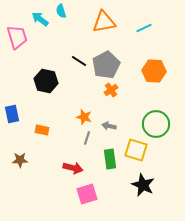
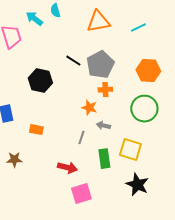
orange cross: (111, 90) -> (105, 90), turned 32
orange star: (84, 117) -> (89, 108), moved
green circle: (156, 124) -> (144, 109), moved

